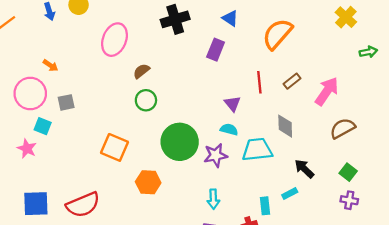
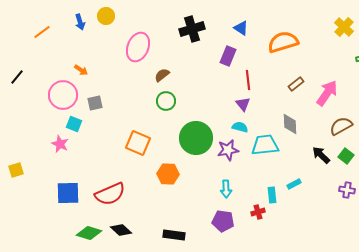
orange semicircle: (277, 34) -> (283, 42), turned 32
red line: (259, 82) -> (248, 80), moved
black arrow: (304, 169) -> (321, 155), moved
green square: (348, 172) -> (346, 156), moved

